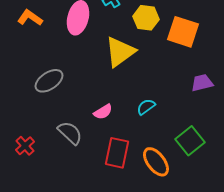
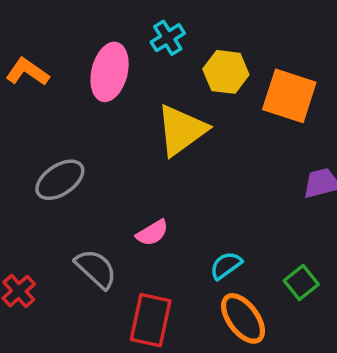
cyan semicircle: (146, 107) -> (226, 265), moved
green square: (190, 141) -> (301, 282), size x0.7
red rectangle: (117, 153) -> (151, 320), moved

